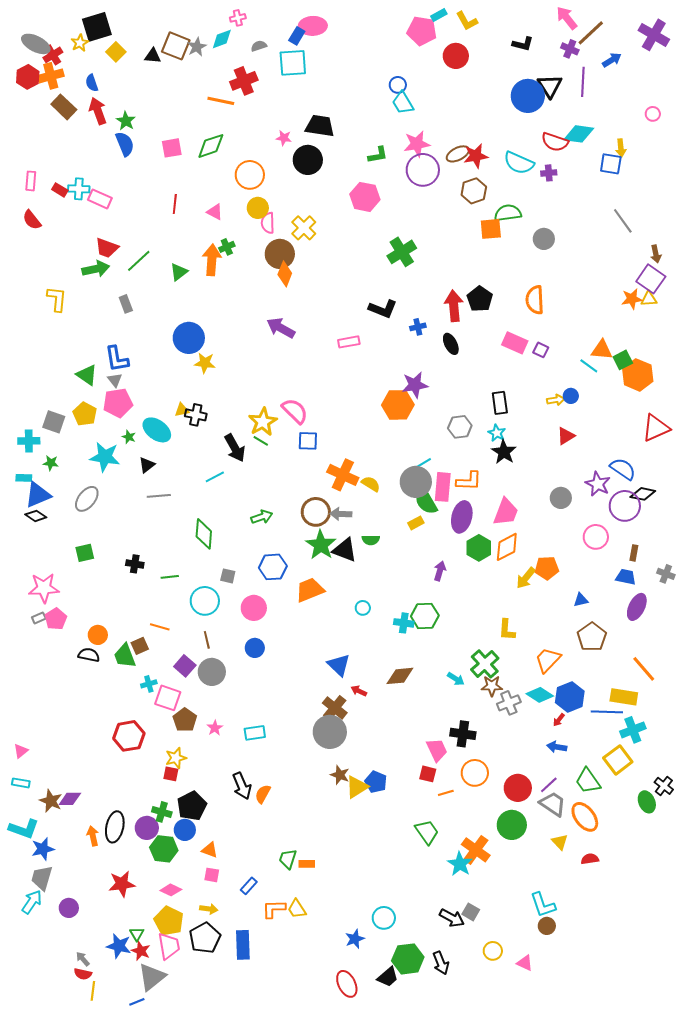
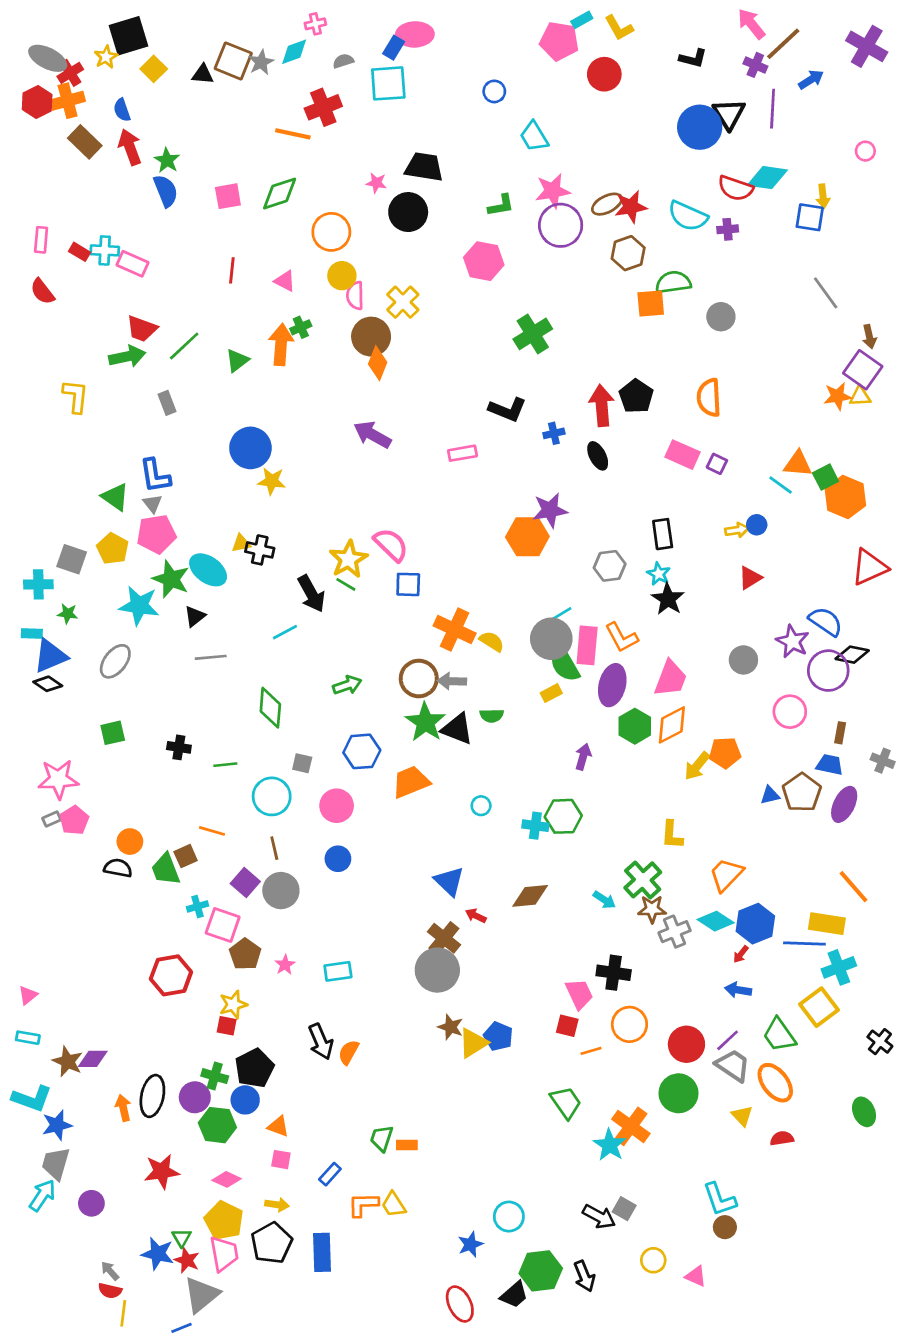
blue circle: (398, 85) -> (494, 91), moved
green star: (129, 437) -> (171, 579), size x2.0
orange L-shape: (469, 481) -> (622, 637), turned 60
brown pentagon: (592, 637) -> (802, 792), moved
green ellipse: (647, 802) -> (864, 1112), moved

